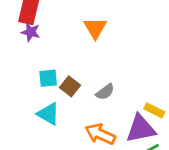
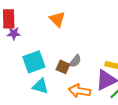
cyan square: (48, 78) -> (34, 62), size x1.6
brown square: (70, 86) -> (63, 67), moved

